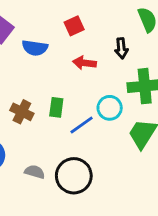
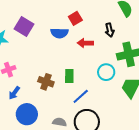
blue semicircle: (35, 48) -> (59, 33), moved
blue line: (82, 125) -> (81, 96), moved

